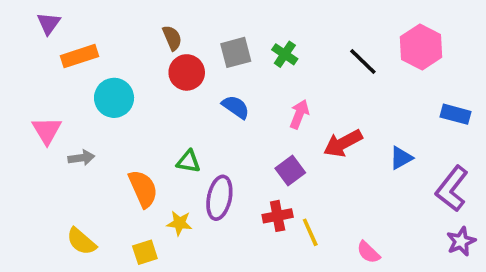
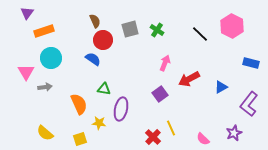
cyan circle: (114, 98) -> (51, 58), moved
blue semicircle: (236, 107) -> (93, 59), moved
red cross: (278, 216) -> (153, 137), moved, turned -35
purple star: (461, 241) -> (234, 133), moved

